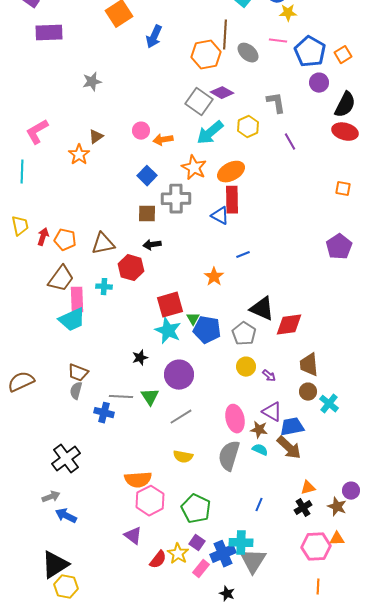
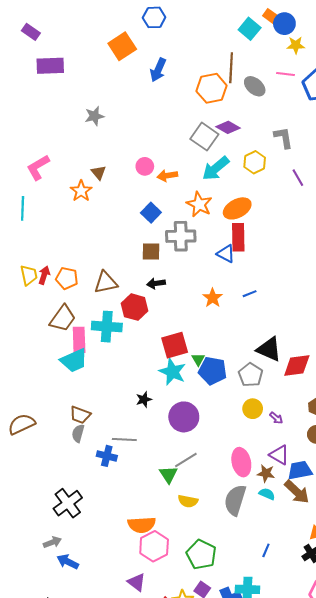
brown triangle: (96, 137) -> (99, 173), turned -35
yellow trapezoid: (20, 226) -> (29, 275), moved
orange star: (214, 277) -> (213, 298), moved
cyan cross: (104, 287) -> (107, 327), size x1.8
green triangle: (150, 397) -> (168, 474), moved

